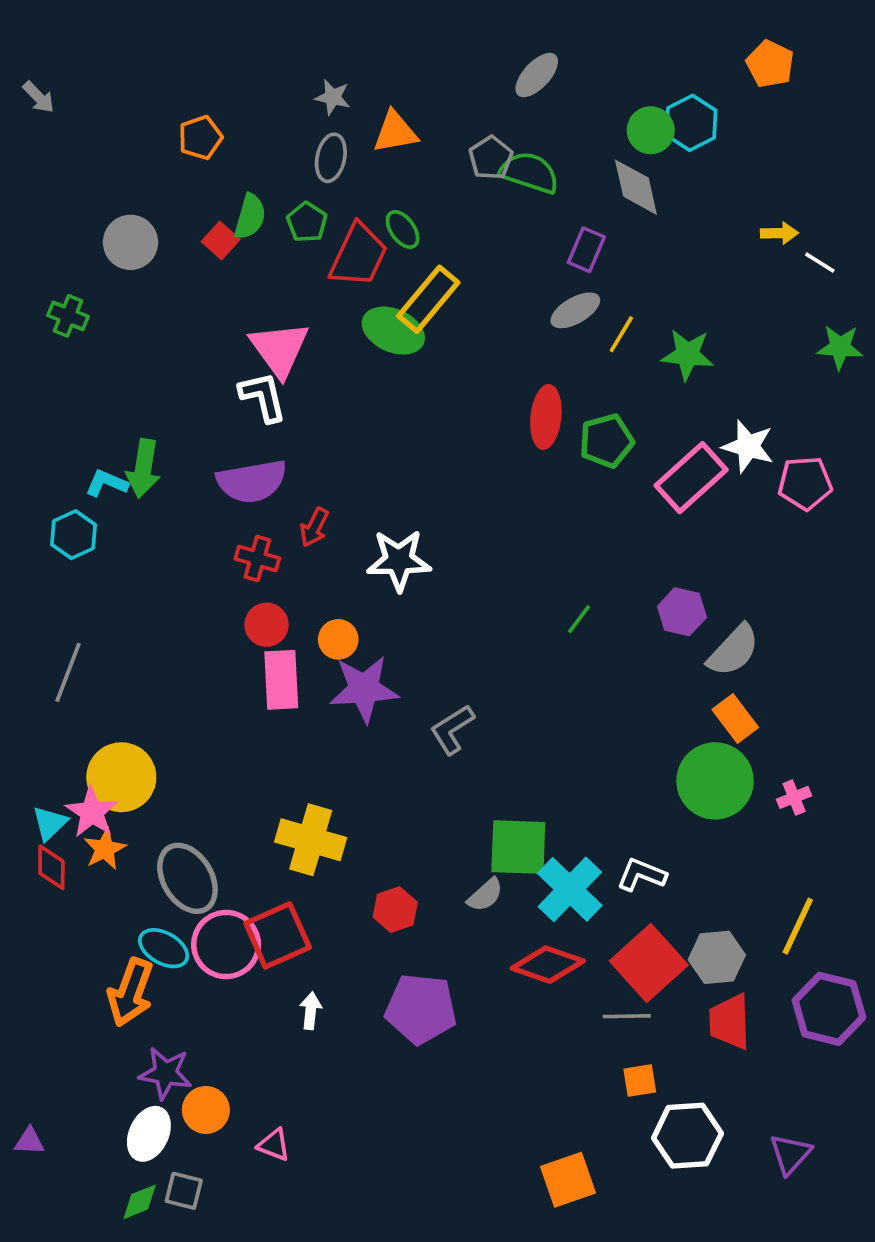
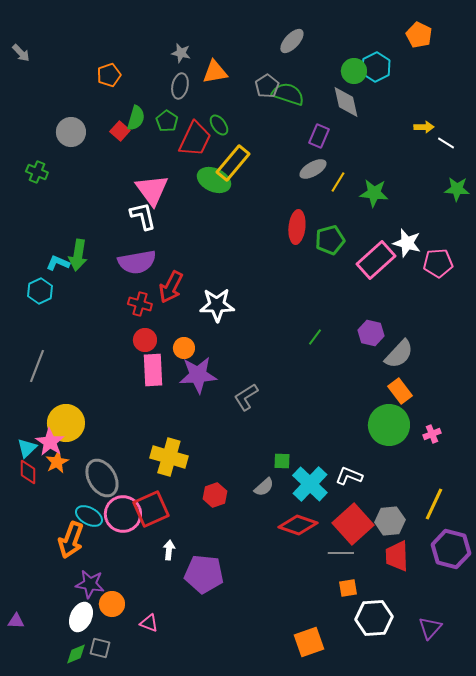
red arrow: (314, 527) -> (171, 287), size x1.5
green square: (518, 847) -> (282, 461), size x0.5
purple pentagon: (421, 1009) -> (204, 574), moved

